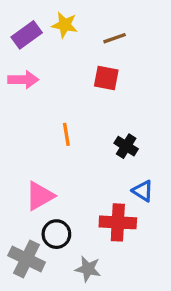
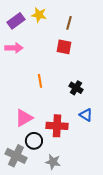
brown line: (115, 38) -> (69, 23), turned -56
red cross: (118, 222) -> (57, 126), moved

